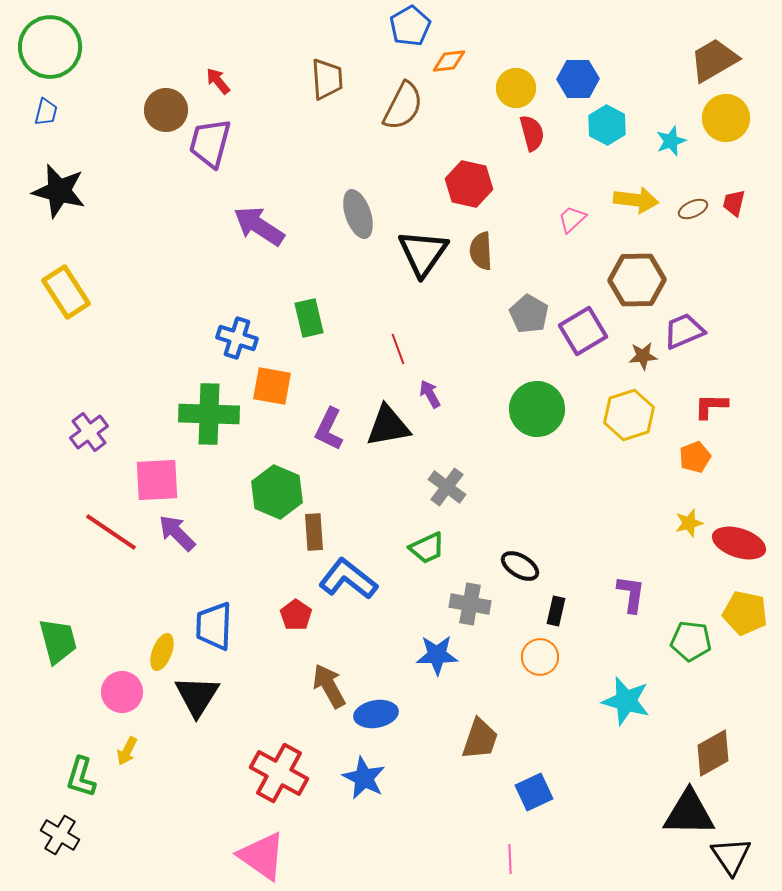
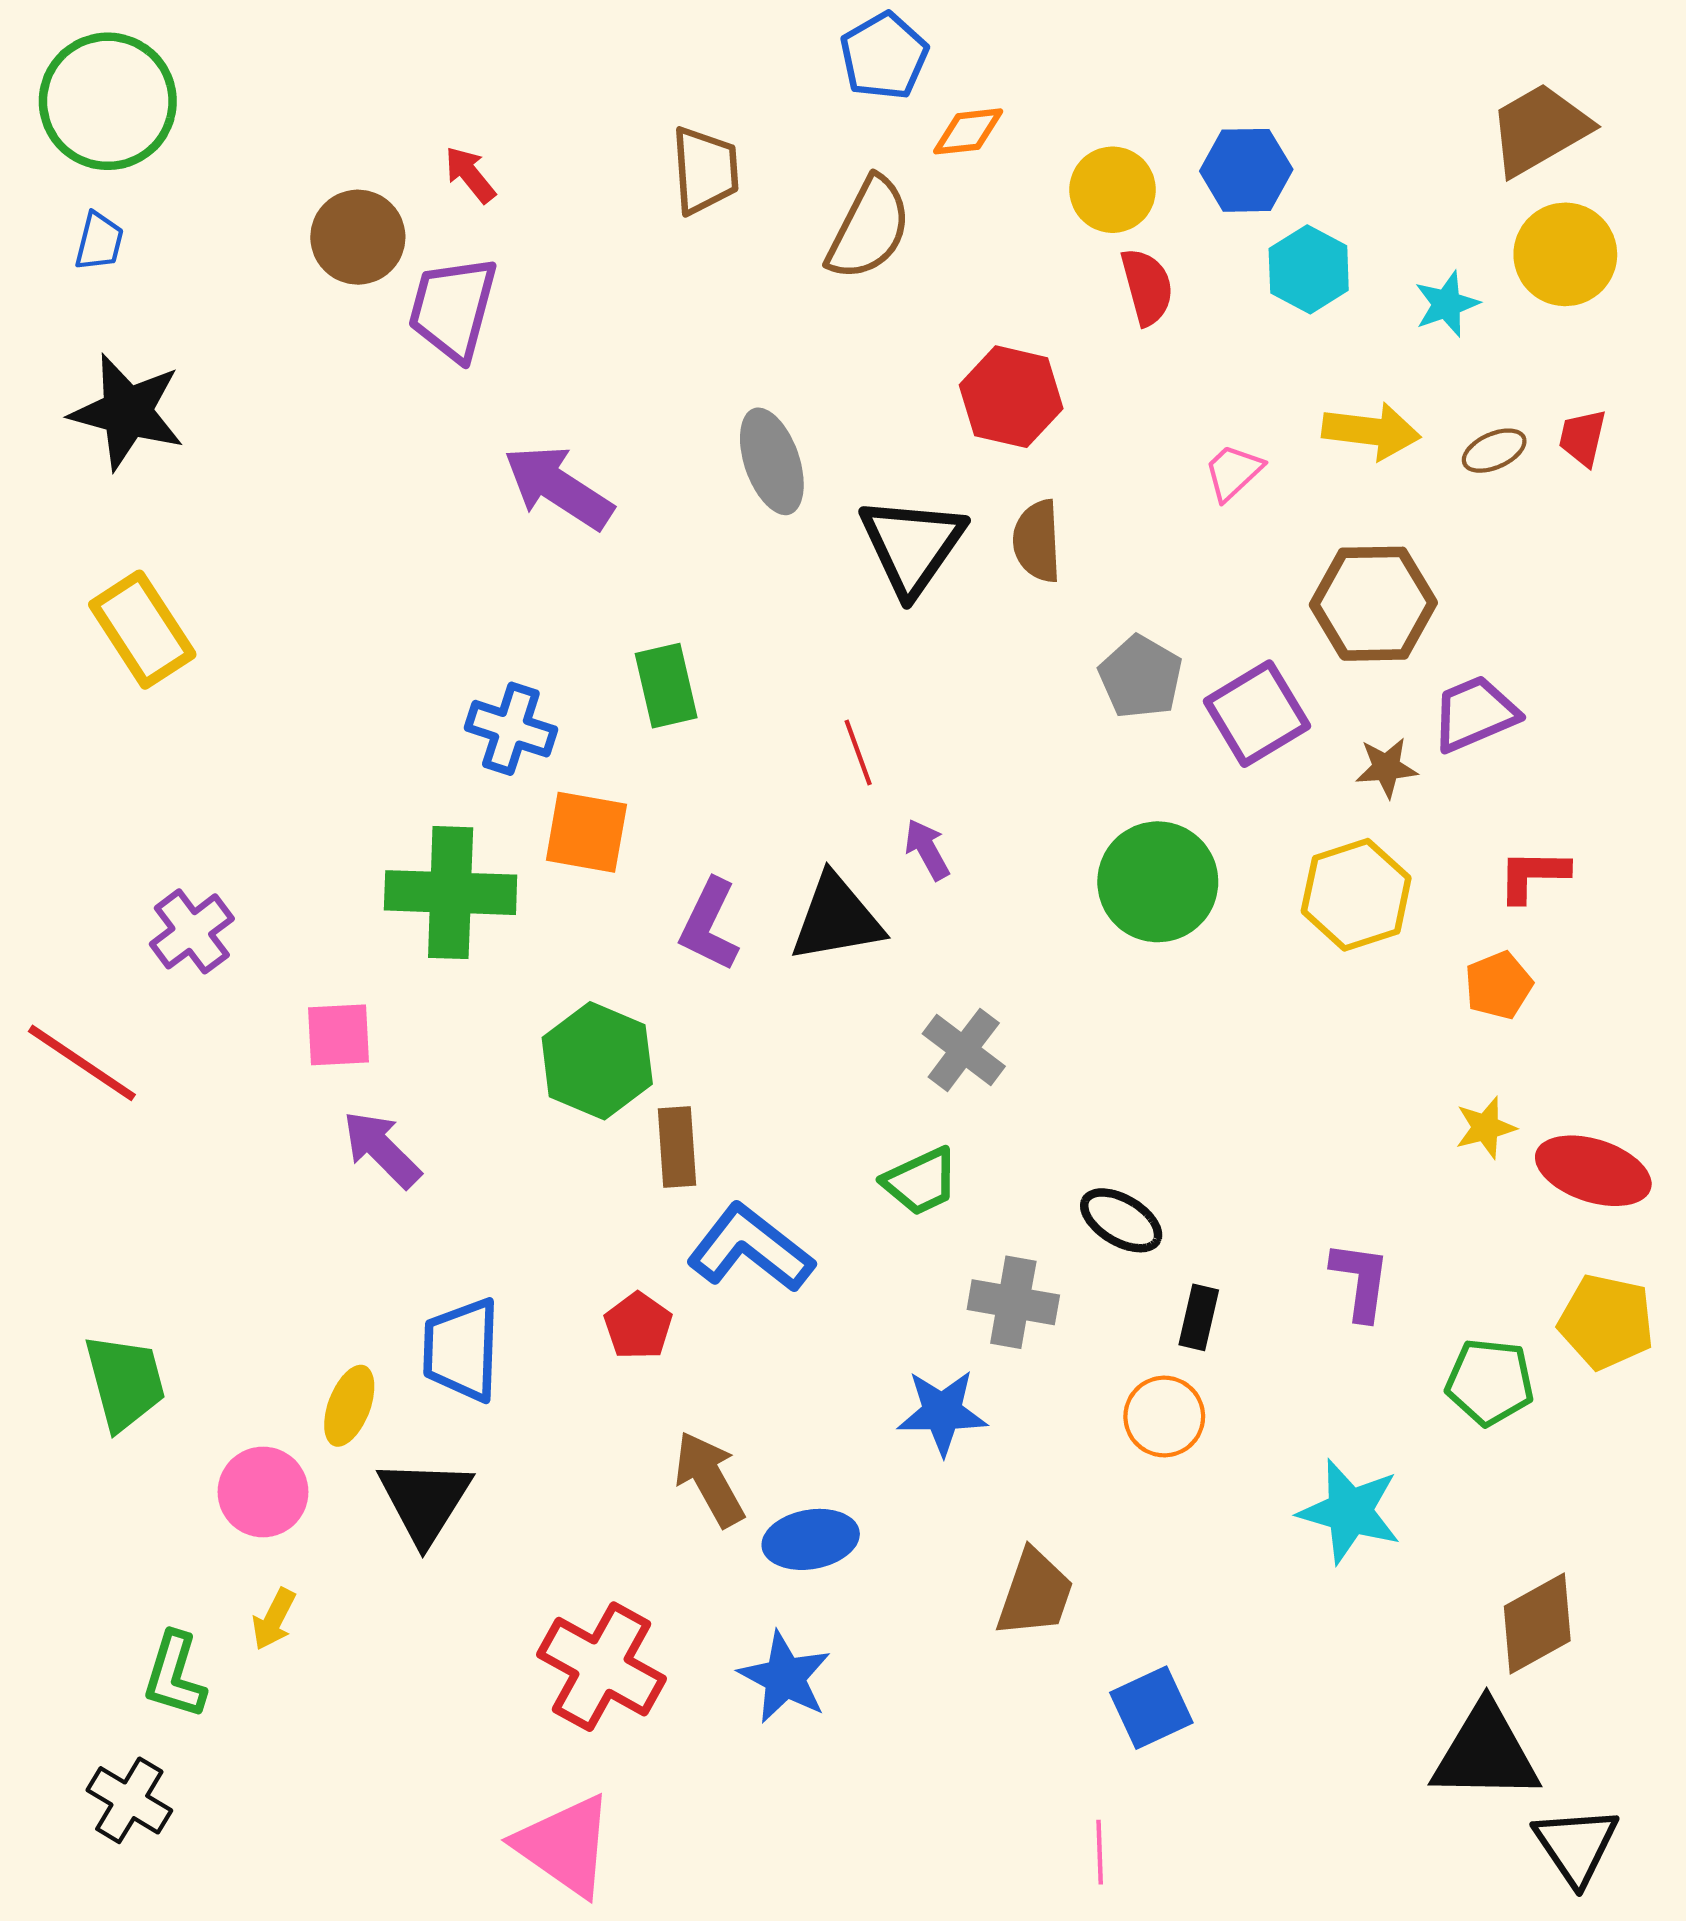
pink square: (157, 480) -> (338, 1035), size x0.7
red line: (111, 532) -> (82, 1063), moved

